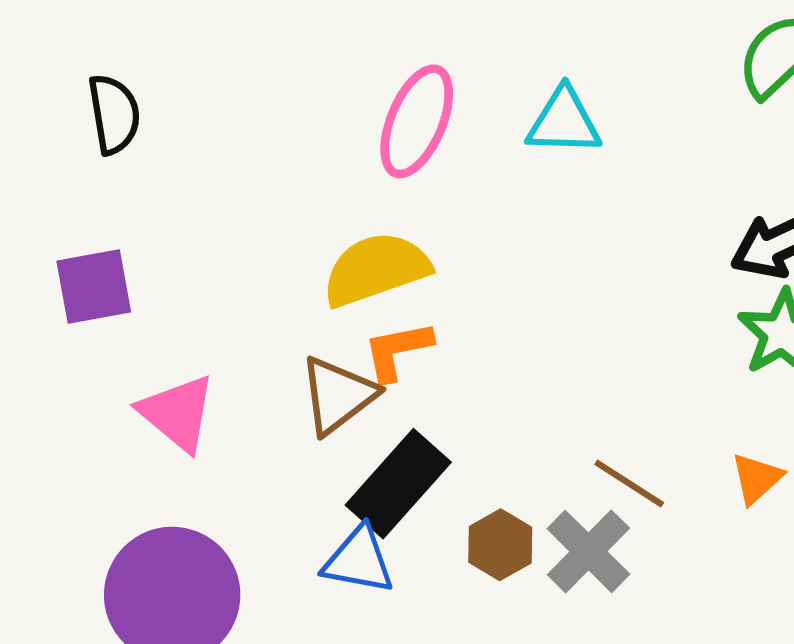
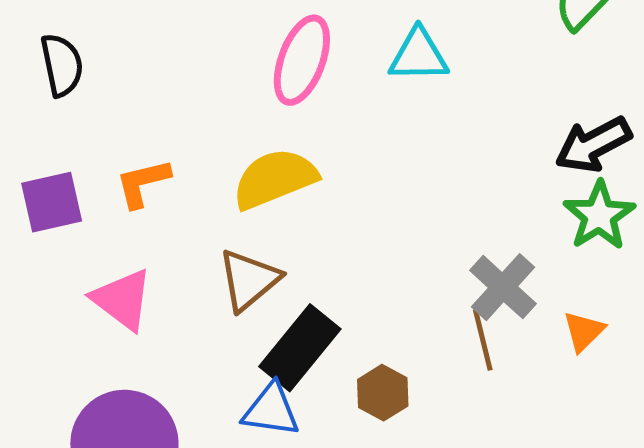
orange L-shape: (398, 351) -> (143, 183), moved
brown line: (629, 484) -> (483, 340), turned 46
gray cross: (588, 551) -> (503, 287), moved

